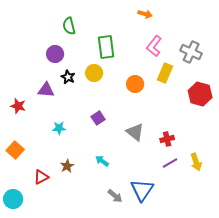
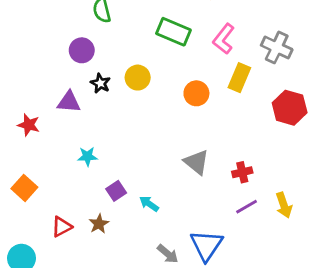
green rectangle: (106, 47) -> (173, 32), moved, turned -60
purple square: (98, 118) -> (116, 191), moved
brown star: (67, 166) -> (99, 224), moved

